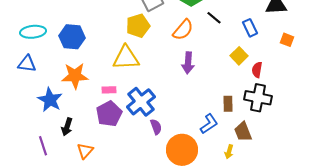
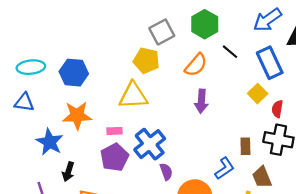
yellow pentagon: (138, 26) -> (146, 61), turned 30
blue rectangle: (250, 28) -> (270, 63), size x1.6

